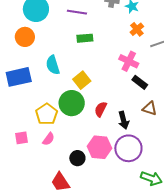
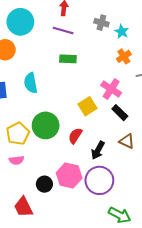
yellow square: (82, 80) -> (88, 106), moved
black arrow: (124, 120) -> (98, 150), turned 36
pink semicircle: (49, 139) -> (17, 160), turned 40

